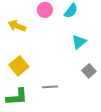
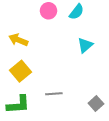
yellow arrow: (17, 26) -> (18, 40), moved
gray square: (89, 71) -> (96, 103), moved

